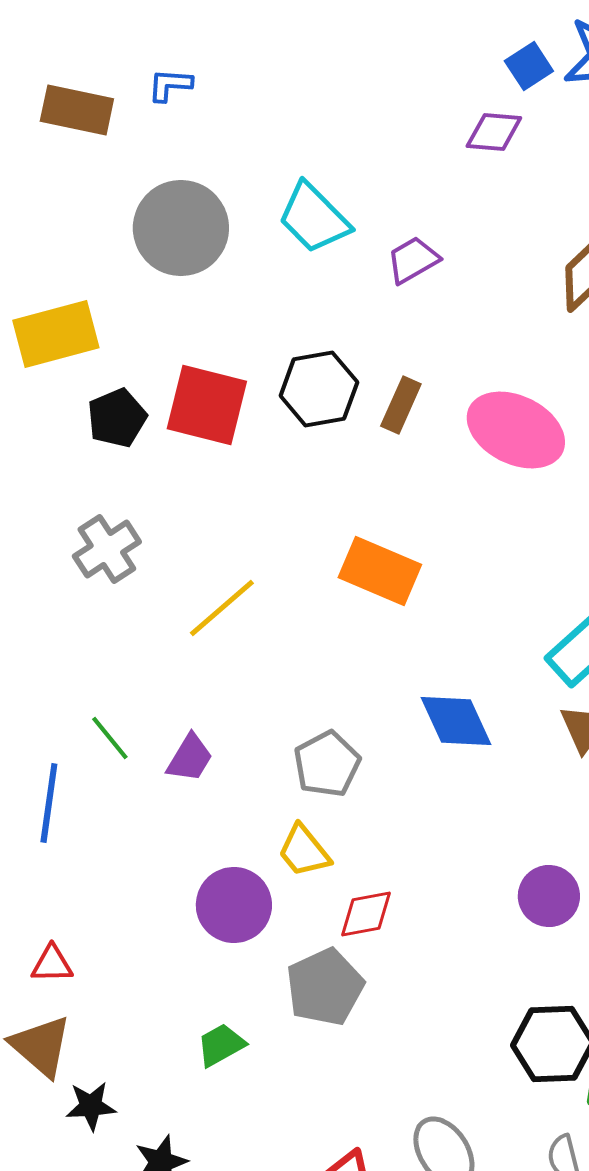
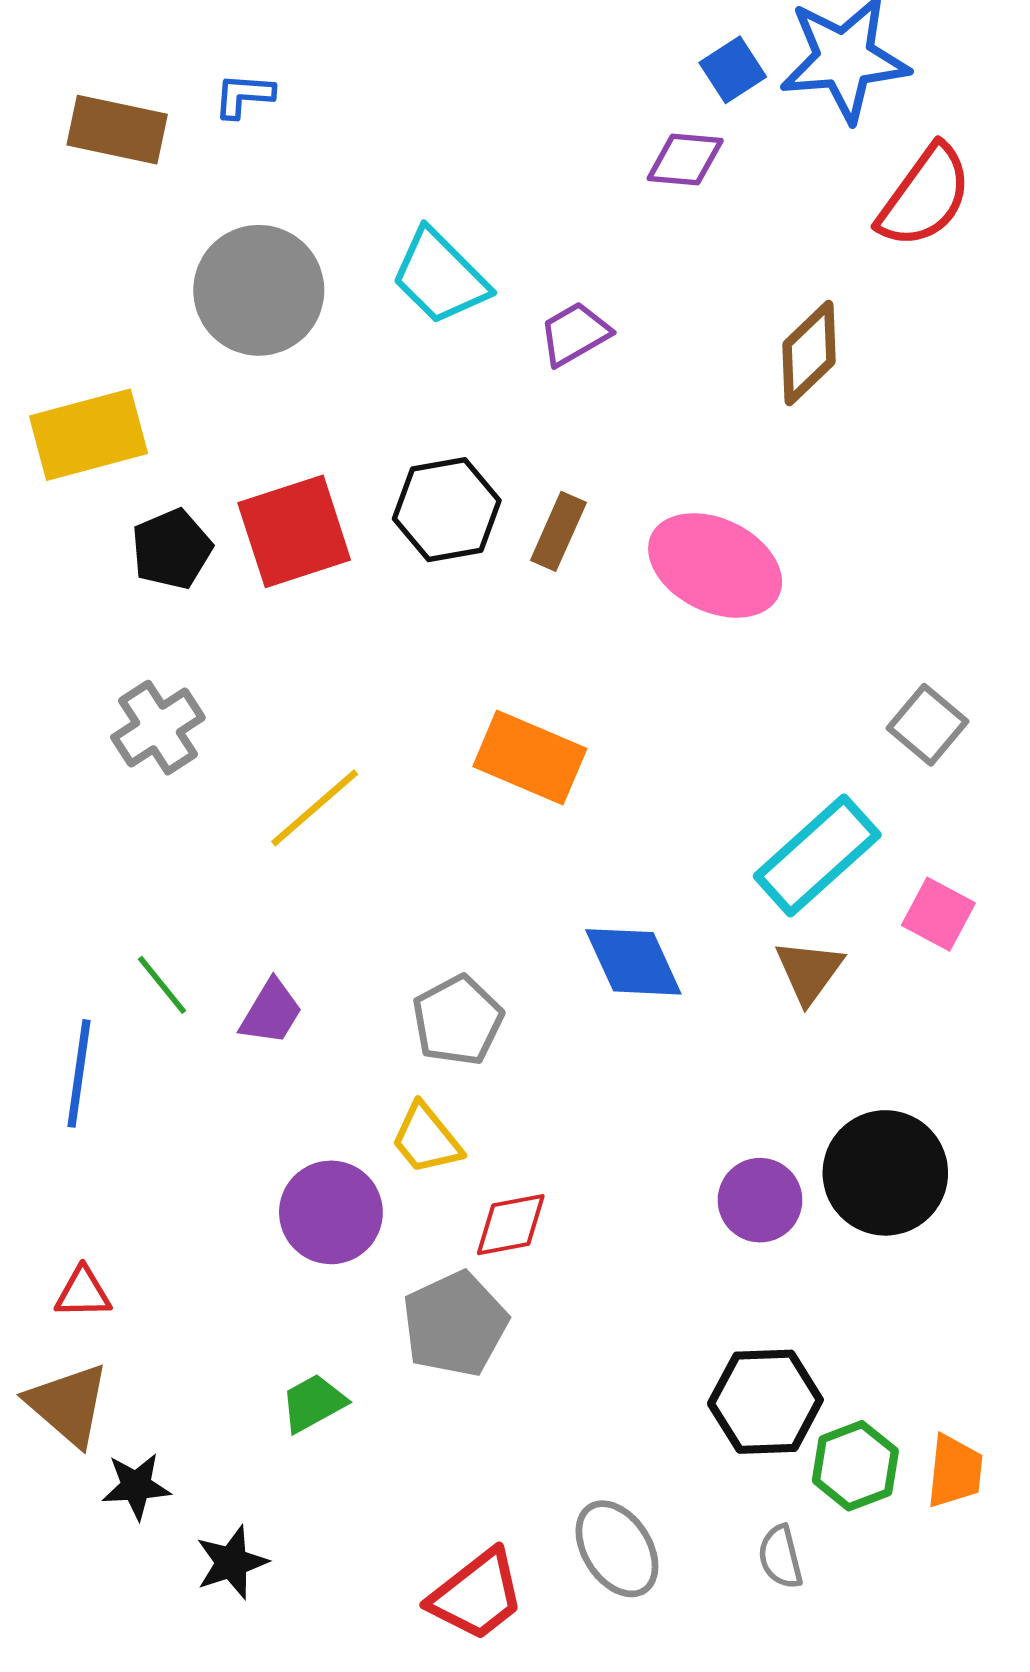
red square: (207, 405) -> (294, 531), turned -32

